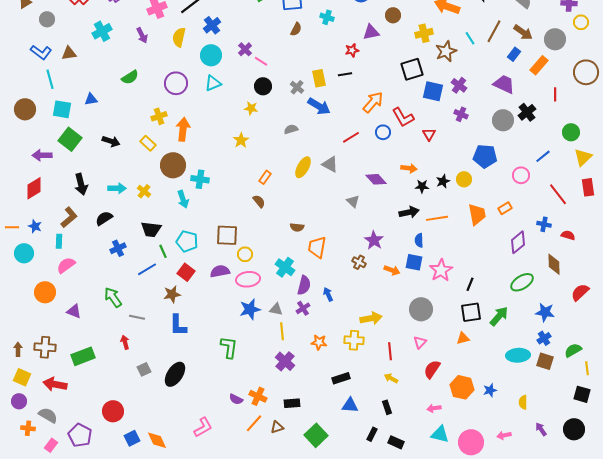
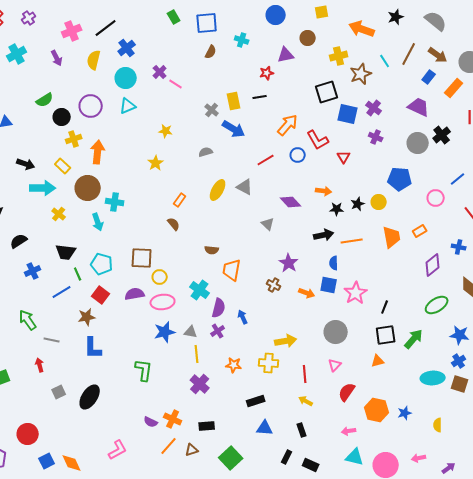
black circle: (263, 86) -> (62, 117), moved
cyan arrow: (117, 188) -> (43, 188), moved, size x1.4
purple arrow: (541, 429) -> (449, 468), moved, turned 88

